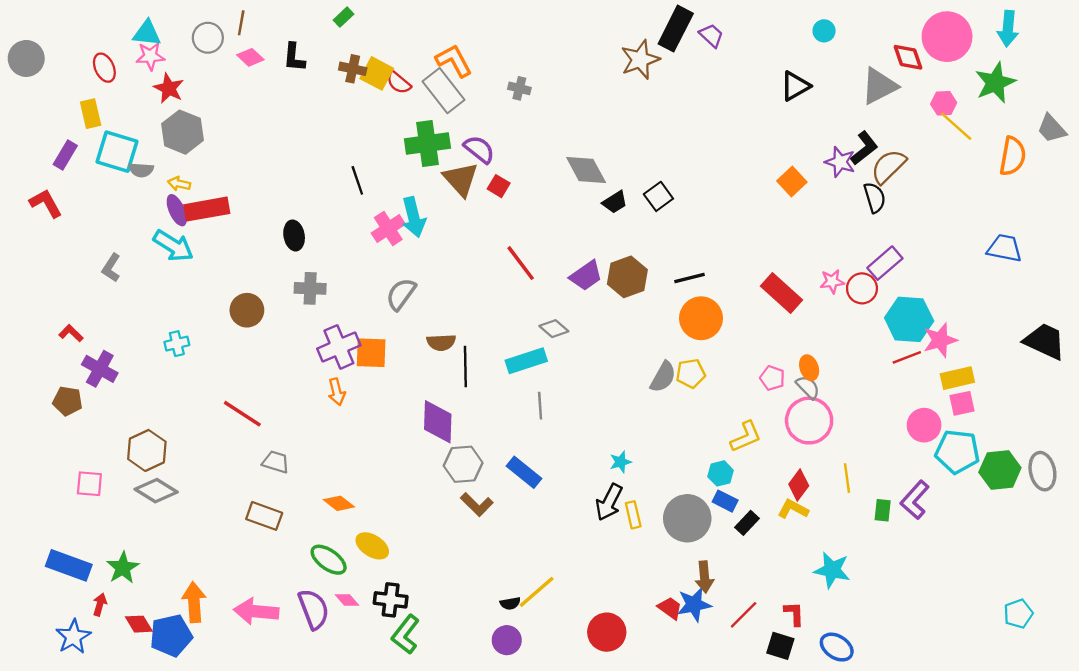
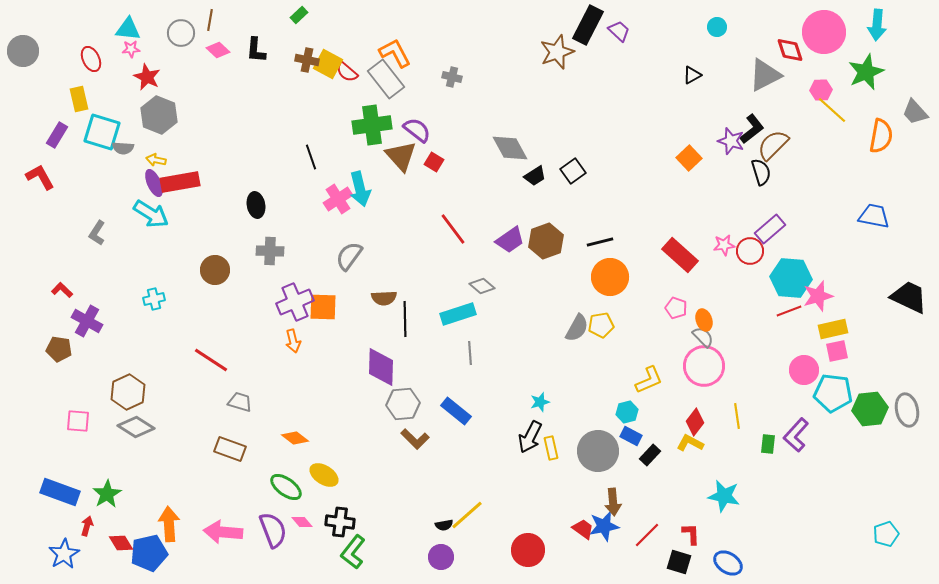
pink star: (150, 56) -> (131, 49), size x0.7
black triangle: (795, 86) -> (692, 75), size x0.7
pink pentagon: (772, 378) -> (676, 308), moved

